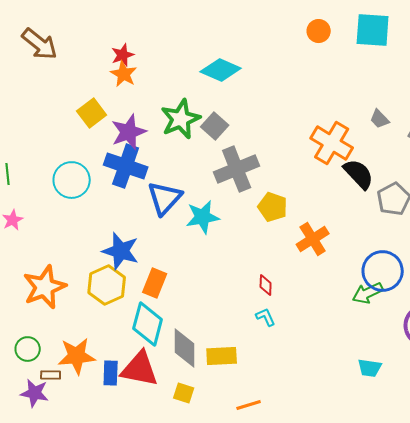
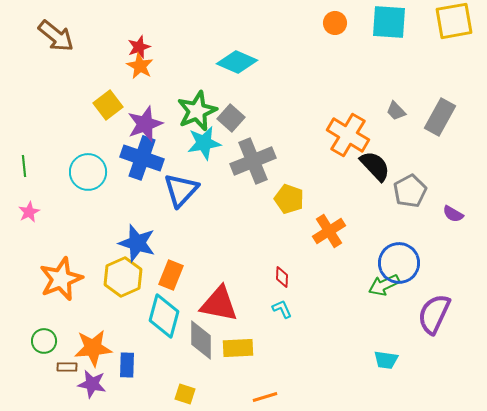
cyan star: (203, 217) -> (204, 143), moved
red triangle: (140, 369) -> (219, 304), moved
purple star: (35, 393) -> (92, 384), moved
yellow square: (184, 393) -> (185, 394), moved

